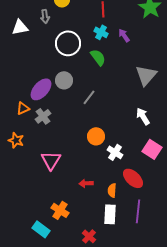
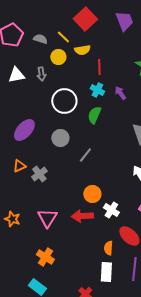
white triangle: (20, 27) -> (16, 75), moved
green semicircle: (98, 57) -> (94, 115), turned -120
purple ellipse: (41, 89) -> (24, 130), moved
orange star: (16, 140) -> (12, 219), moved
red arrow: (86, 183) -> (82, 216), moved, size x1.5
orange cross: (60, 210) -> (45, 257), moved

